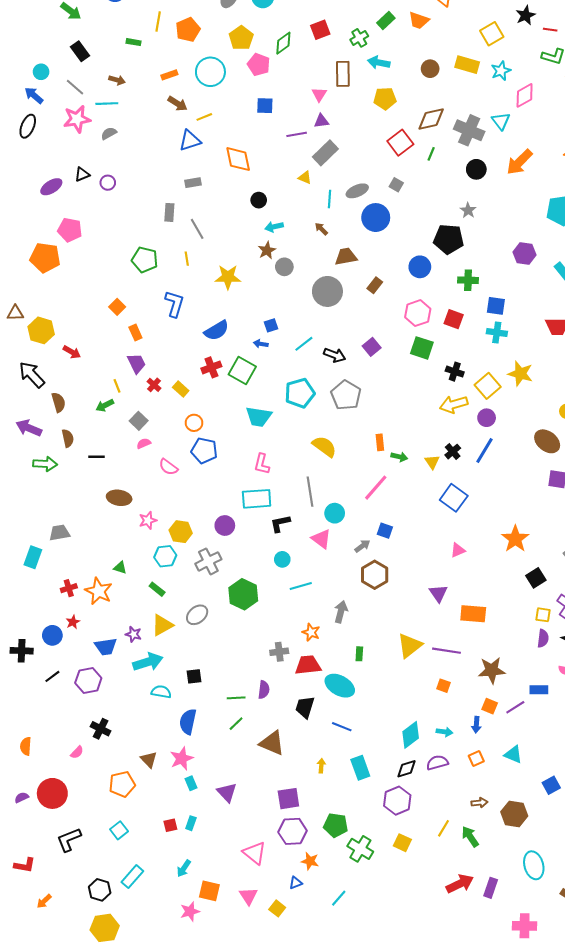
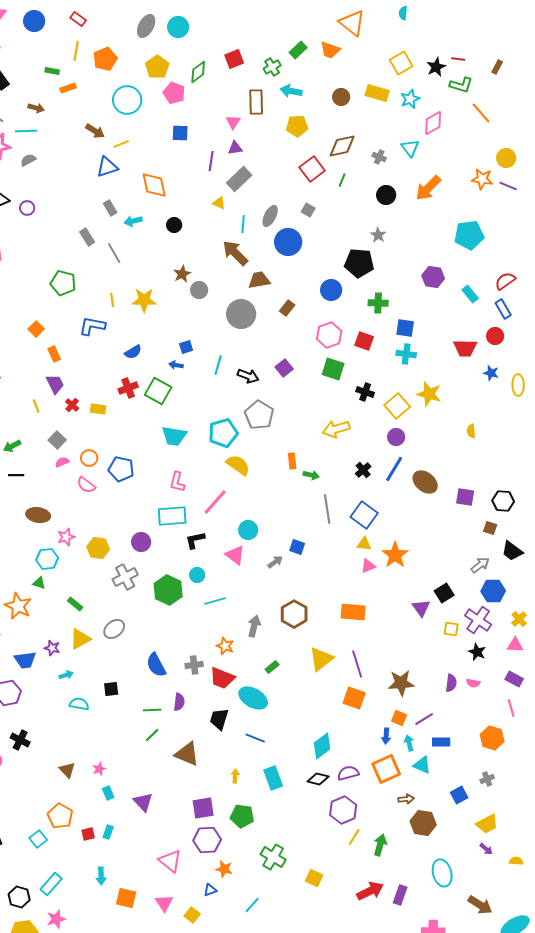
black star: (526, 15) -> (436, 67), moved
orange rectangle: (169, 75) -> (68, 88), moved
gray cross: (469, 130) -> (379, 157), size x0.5
purple line: (297, 134) -> (211, 161), turned -72
gray rectangle: (193, 183) -> (110, 208), turned 70
gray ellipse: (357, 191) -> (270, 216), turned -40
gray rectangle: (169, 212) -> (87, 237), turned -36
cyan arrow: (274, 227) -> (133, 221), moved
brown arrow: (321, 229) -> (235, 253), size x2.0
yellow line: (187, 259) -> (112, 300), moved
blue L-shape: (175, 304) -> (92, 326), turned -96
blue semicircle: (217, 330) -> (133, 352), size x0.7
cyan line: (304, 344) -> (218, 365), turned -36
yellow rectangle: (181, 389) -> (98, 409), turned -35
cyan pentagon: (300, 393) -> (223, 433), moved
yellow arrow: (454, 404) -> (336, 429), moved
green arrow: (105, 405) -> (12, 446), moved
orange circle: (194, 423) -> (89, 458), moved
brown ellipse: (547, 441) -> (425, 482), moved
yellow triangle: (432, 462) -> (364, 544), moved, turned -49
pink line: (376, 488) -> (215, 502), moved
gray line: (310, 492) -> (327, 509), moved
orange star: (515, 539) -> (395, 555), moved
cyan hexagon: (165, 556) -> (47, 559), moved
brown hexagon: (375, 575) -> (294, 614), moved
purple triangle: (438, 593) -> (421, 608), moved
green hexagon: (243, 594) -> (168, 590), moved
orange rectangle: (473, 614) -> (353, 612), moved
purple semicircle: (543, 638) -> (451, 683), moved
purple line: (447, 651) -> (357, 664), turned 64
green rectangle: (359, 654) -> (272, 667), turned 48
cyan arrow: (148, 662) -> (66, 675), size x0.5
red trapezoid: (308, 665) -> (222, 678), turned -152
orange square: (443, 686) -> (354, 698), size x1.6
blue rectangle: (539, 690) -> (441, 742), moved
blue semicircle: (188, 722) -> (156, 665), moved, turned -40
cyan arrow: (444, 732) -> (409, 743), moved, turned -112
pink star: (182, 759) -> (99, 769), size x0.6
orange square: (476, 759) -> (386, 769), size x1.8
black diamond: (406, 769) -> (318, 779), turned 30
orange pentagon: (122, 784) -> (60, 816), moved, turned -30
purple hexagon: (397, 801) -> (343, 810), moved
brown arrow: (479, 803) -> (406, 799), moved
green pentagon: (336, 825) -> (242, 816), moved
green arrow: (470, 837) -> (380, 845), turned 50
yellow square: (402, 843) -> (314, 878), moved
cyan arrow: (184, 868) -> (101, 876), turned -36
pink star: (190, 911) -> (56, 919), moved

